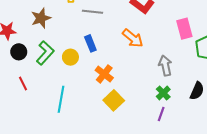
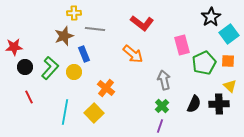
brown star: (41, 18) -> (64, 36), moved
blue rectangle: (90, 43) -> (84, 54), moved
yellow square: (114, 100) -> (94, 113), moved

